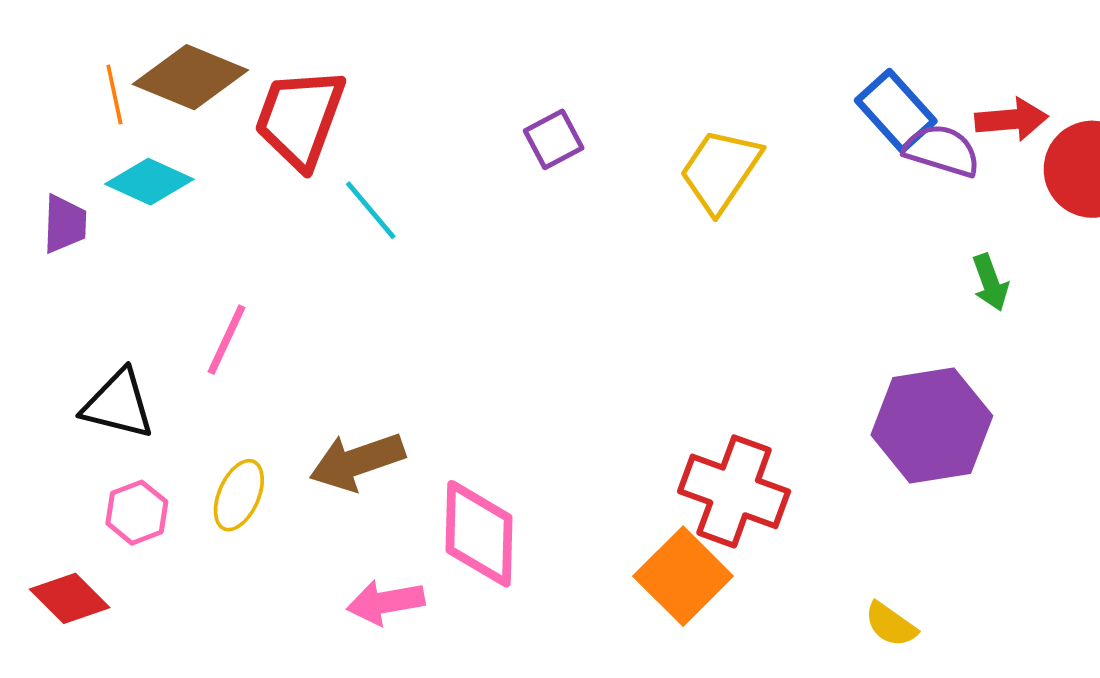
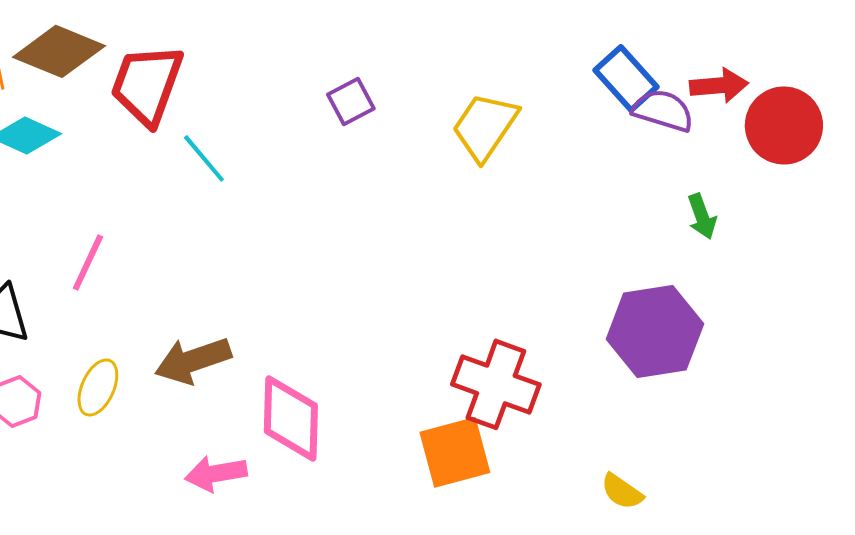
orange square: (683, 576) -> (455, 452), turned 30

